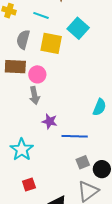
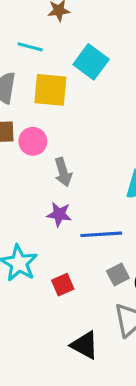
gray arrow: (34, 95) -> (63, 172), moved
red square: (29, 185) -> (63, 285), moved

